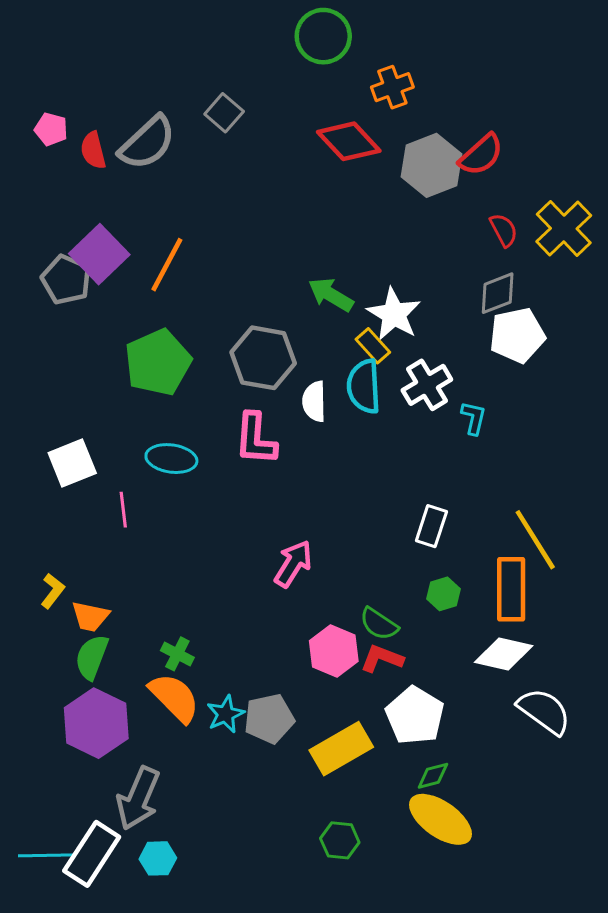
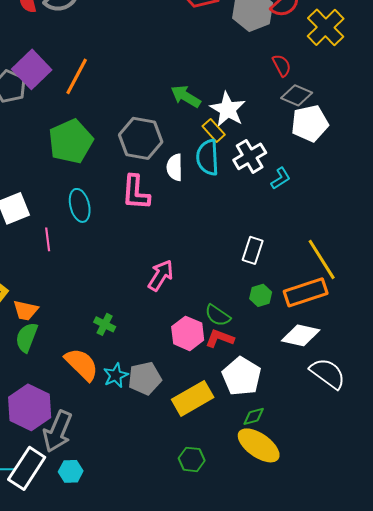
yellow cross: (564, 229) -> (326, 27), moved
red semicircle: (504, 230) -> (282, 65), moved
gray diamond: (498, 293) -> (297, 95), turned 44
cyan L-shape: (474, 418) -> (281, 178), turned 45
cyan ellipse: (171, 459) -> (80, 205), turned 68
orange rectangle: (511, 589) -> (306, 292), turned 72
green cross: (177, 654) -> (105, 324), moved
purple hexagon: (96, 723) -> (30, 407), moved

